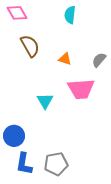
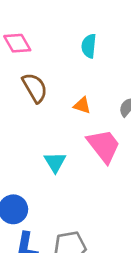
pink trapezoid: (81, 89) -> (104, 146), turned -124

